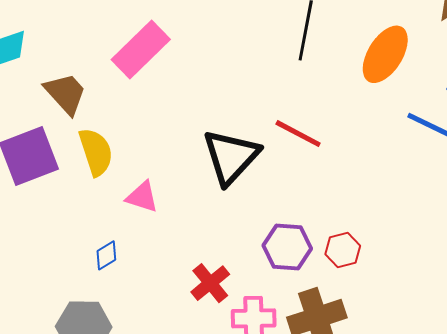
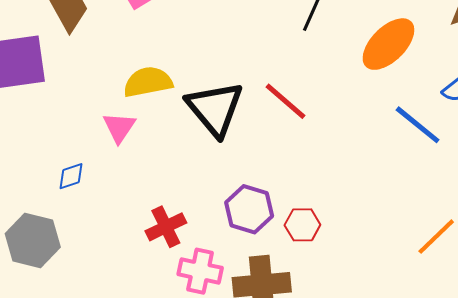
yellow semicircle: (96, 152) -> (148, 82), moved, turned -96
black triangle: (231, 157) -> (215, 108), turned -36
pink triangle: (142, 197) -> (119, 127), turned 33

